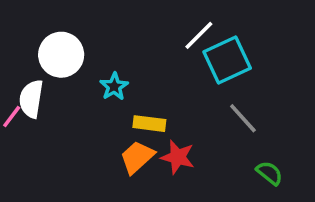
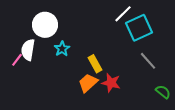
cyan star: (114, 86) -> (62, 49), moved
yellow rectangle: (149, 124) -> (95, 64), turned 54

